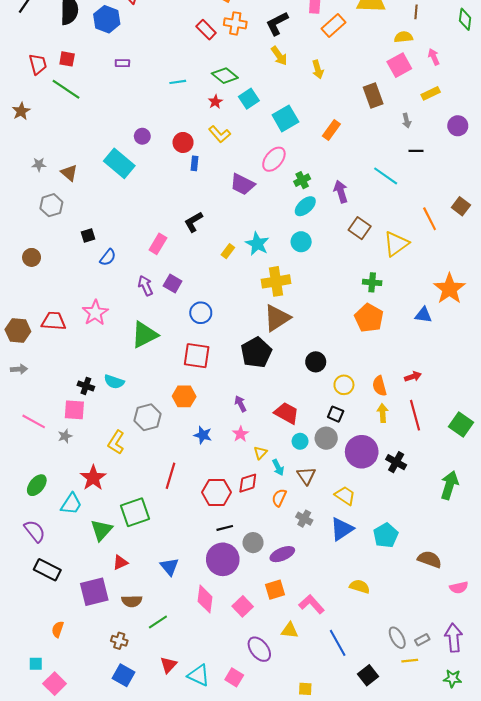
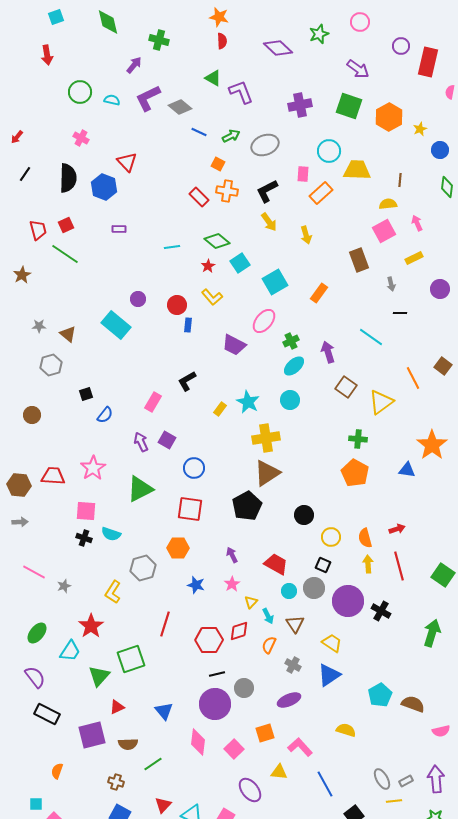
red square: (67, 59) -> (66, 225), turned -35
pink square: (74, 410) -> (86, 511), moved
cyan pentagon: (386, 535) -> (380, 695), moved
purple ellipse: (282, 554) -> (289, 700), moved

